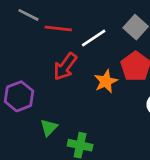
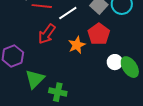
green triangle: (49, 128) -> (35, 79), size x1.5

